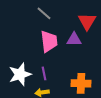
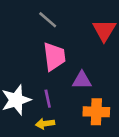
purple triangle: (74, 39) -> (82, 80), moved

